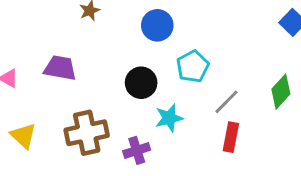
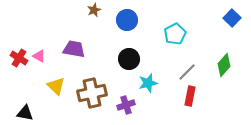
blue circle: (157, 25) -> (127, 20), moved
cyan pentagon: (193, 67) -> (175, 34), moved
yellow triangle: (23, 136) -> (56, 86), moved

